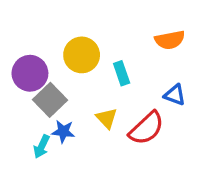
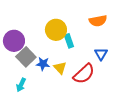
yellow circle: (82, 55) -> (56, 30), moved
blue triangle: (175, 95) -> (101, 54), turned 40
blue star: (63, 132) -> (43, 64), moved

